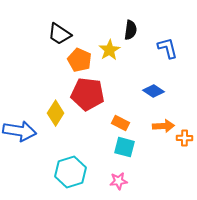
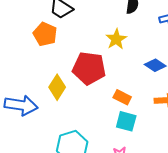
yellow star: (110, 50) -> (116, 39), moved
orange pentagon: (80, 60) -> (45, 34), moved

